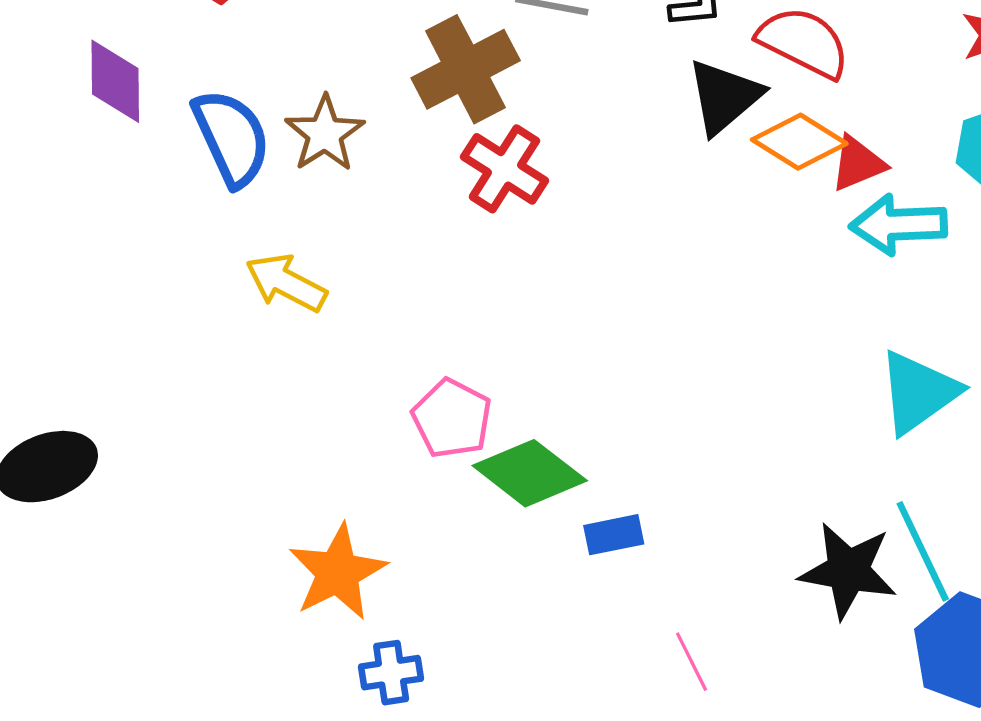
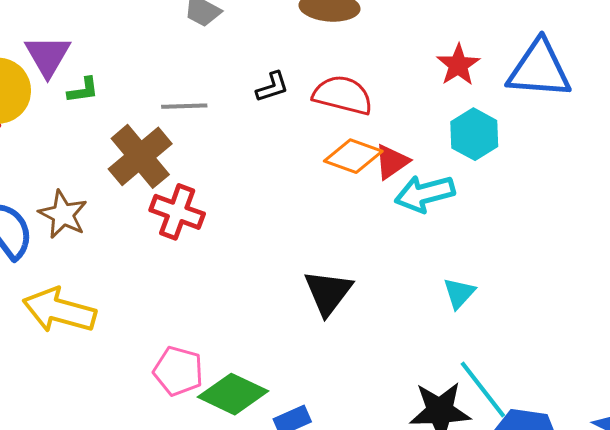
black triangle: (724, 97) -> (328, 292), moved
yellow arrow: (286, 283) -> (59, 310), size x1.4
cyan triangle: (918, 392) -> (459, 293), size x0.6

